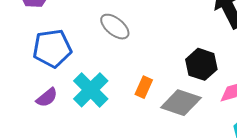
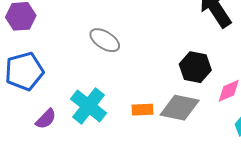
blue pentagon: (52, 48) -> (24, 71), moved
orange rectangle: (144, 87) -> (143, 110), moved, turned 70

